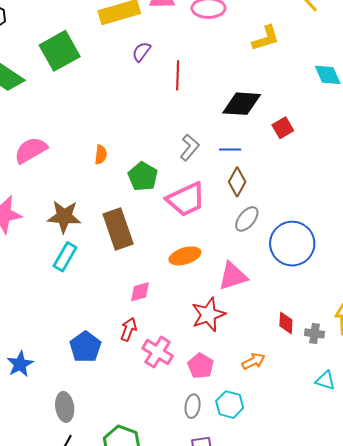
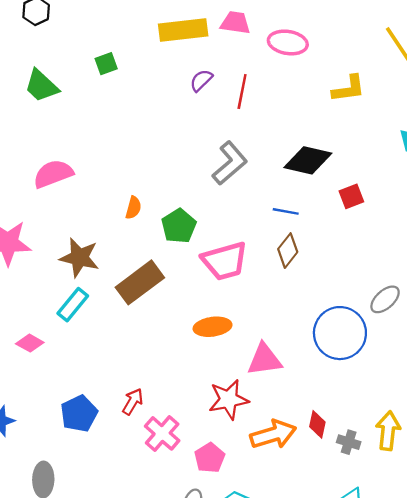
green square: (60, 51) -> (106, 64), size x0.5
red line: (178, 75) -> (242, 91), moved
gray L-shape: (190, 148) -> (230, 163), moved, size x1.4
orange semicircle: (101, 155) -> (133, 208), moved
gray ellipse: (247, 219) -> (385, 299), moved
brown rectangle: (118, 229) -> (140, 282), turned 63
pink diamond: (140, 292) -> (30, 343), moved, turned 35
orange arrow: (253, 361) -> (273, 434), moved, size x1.6

